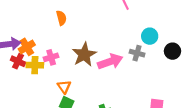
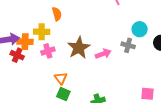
orange cross: (27, 47) -> (25, 42), turned 35
pink arrow: (110, 62) -> (103, 54), size x0.7
yellow cross: (35, 65) -> (42, 32), moved

